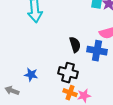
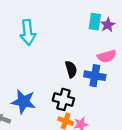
blue star: (31, 75) -> (23, 102), size x1.6

